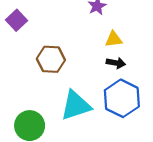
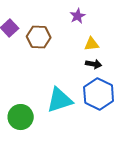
brown hexagon: (51, 59) -> (39, 37), moved

